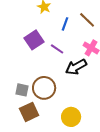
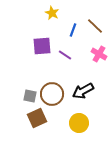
purple square: (34, 40) -> (42, 46), turned 30
black arrow: (76, 67) -> (83, 91), moved

